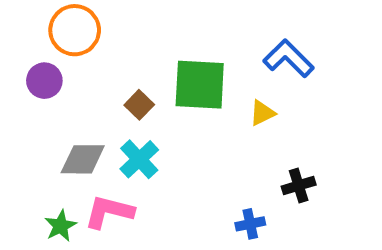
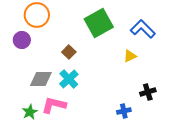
green square: (200, 85) -> (99, 23), moved, turned -32

